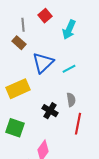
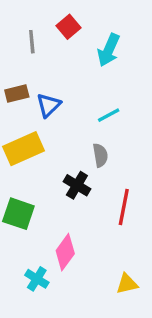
brown rectangle: (19, 43) -> (17, 93), moved, turned -56
blue triangle: (43, 63) -> (49, 105), moved, size x0.7
gray semicircle: (71, 100) -> (100, 155), moved

